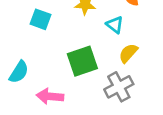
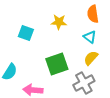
cyan triangle: (115, 25) -> (90, 37), moved

